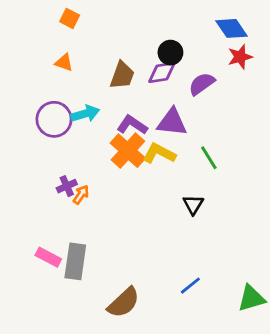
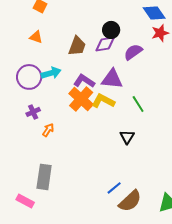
purple cross: (67, 186) -> (33, 112), moved
pink rectangle: (48, 257) -> (25, 201), moved
blue line: (190, 286) -> (114, 188), moved
brown semicircle: (124, 303) -> (130, 201), moved

